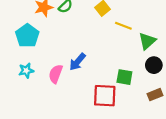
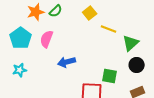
blue arrow: (77, 62) -> (67, 62), turned 36
pink semicircle: (56, 74) -> (47, 39), moved

